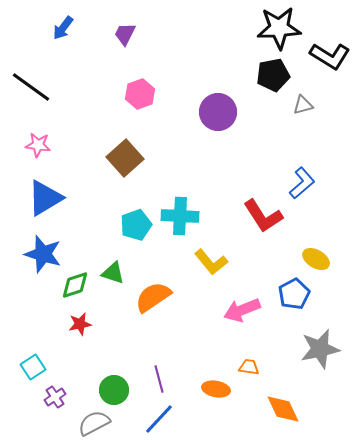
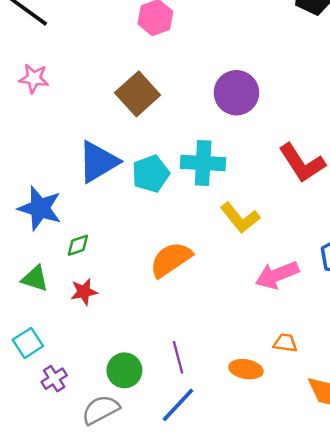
purple circle: (218, 112) -> (236, 93), moved
blue triangle: (45, 198) -> (98, 162), moved
green triangle: (113, 273) -> (35, 279), moved
green diamond: (75, 285) -> (78, 245), size x0.7

